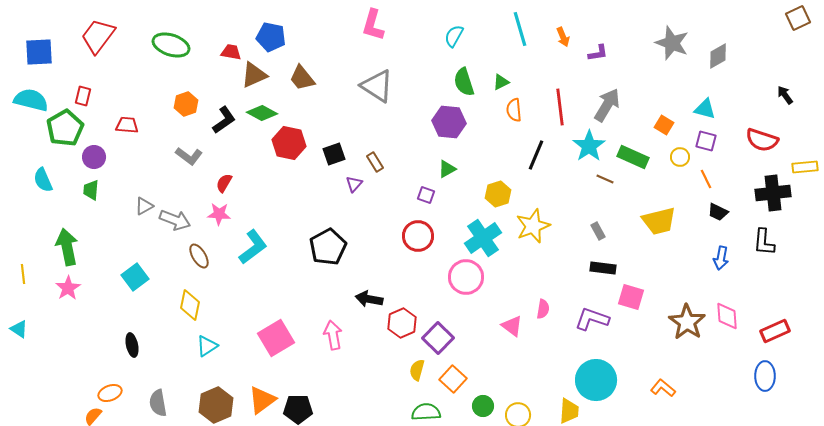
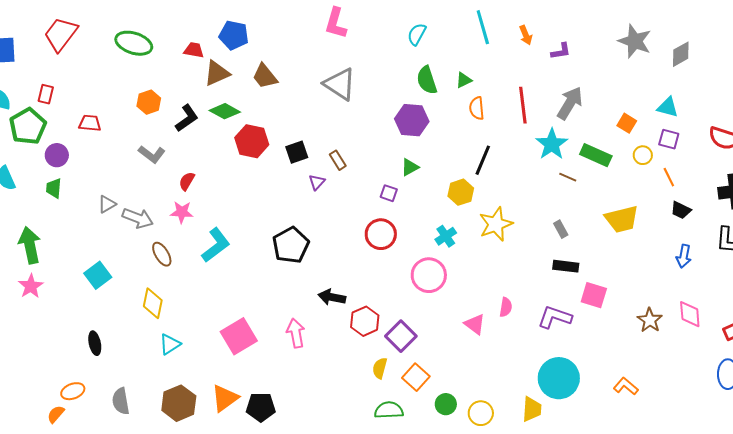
black line: (536, 155) -> (483, 160), moved
cyan cross: (483, 238) -> (446, 236), size x0.6
brown star: (687, 322) -> (650, 320), size x0.7

